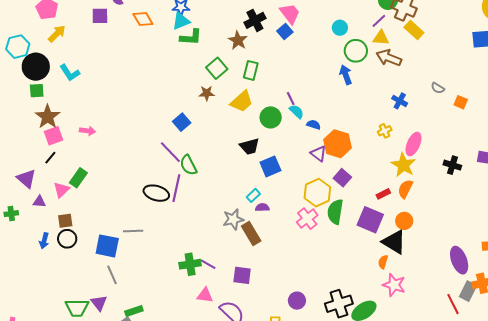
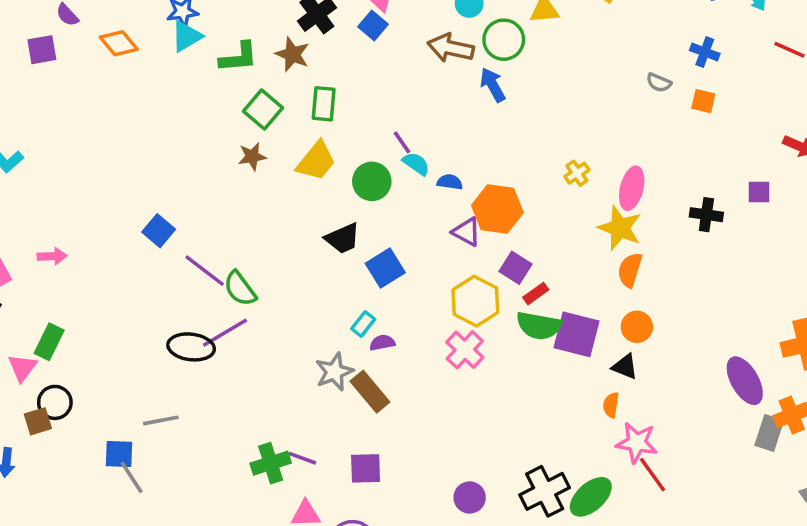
green L-shape: (191, 37) -> (239, 57), moved
brown arrow: (389, 58) -> (451, 48), moved
blue cross: (400, 101) -> (705, 52), moved
blue square: (182, 122) -> (159, 231), moved
purple line: (176, 188) -> (225, 333), turned 56
red rectangle: (383, 194) -> (536, 294), moved
green semicircle: (335, 212) -> (539, 326), moved, turned -80
black circle: (67, 239) -> (55, 402), moved
black triangle: (394, 242) -> (625, 367), size x0.6
blue square: (107, 246) -> (119, 454), size x0.7
gray line: (112, 275) -> (132, 477), moved
red line: (453, 304) -> (653, 475), moved

